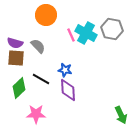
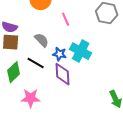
cyan cross: (86, 33) -> (81, 51), moved
gray semicircle: (38, 46) -> (42, 40), moved

